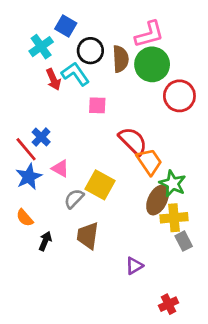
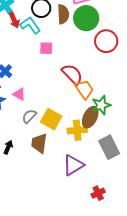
red arrow: (53, 79) -> (14, 20), moved
green star: (173, 184) -> (101, 105), turned 30
yellow square: (100, 185) -> (51, 119), moved
yellow cross: (174, 218) -> (77, 130), moved
gray rectangle: (184, 241) -> (109, 147), size x1.6
purple triangle: (134, 266) -> (73, 165), size x1.6

